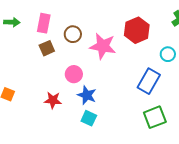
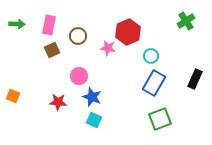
red hexagon: (137, 30) -> (128, 32), moved
pink star: (103, 46) -> (108, 48), size x0.6
cyan circle: (168, 54) -> (151, 56), moved

